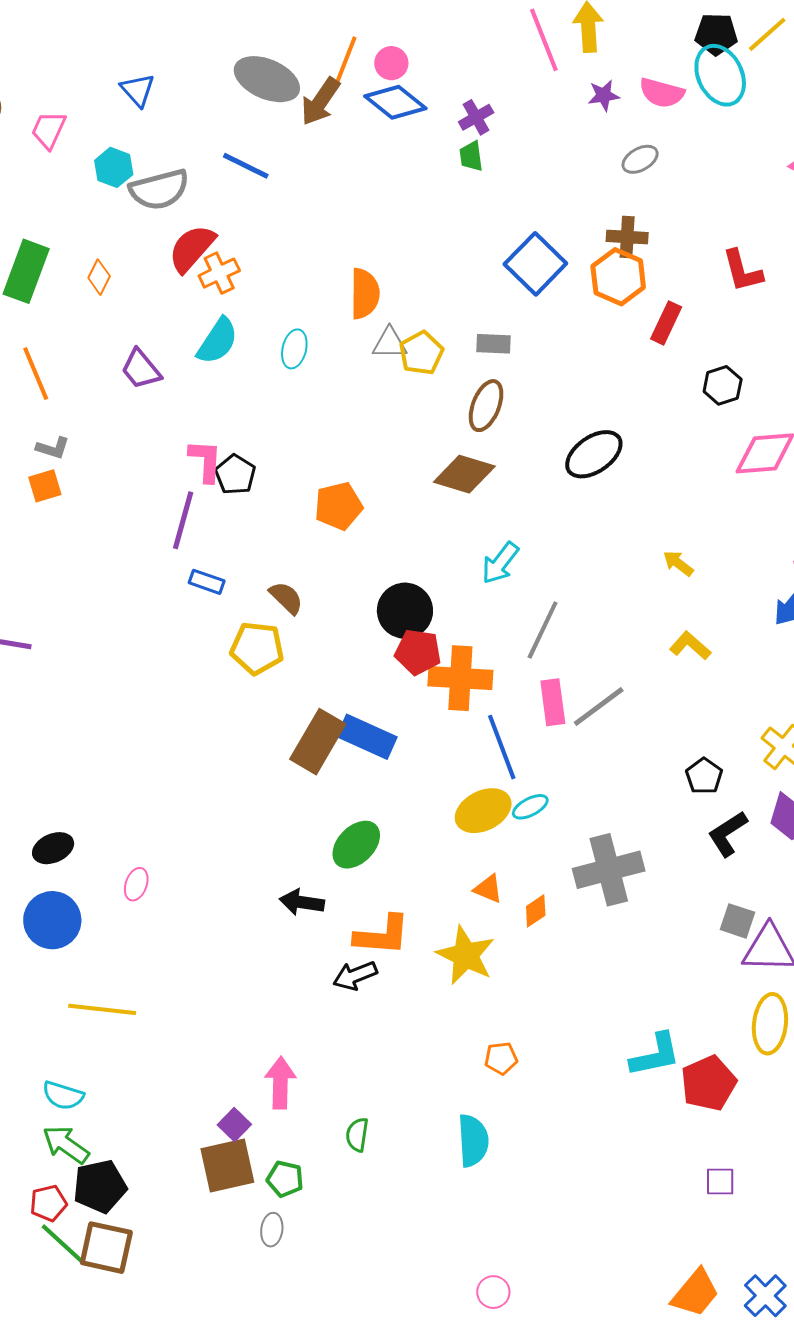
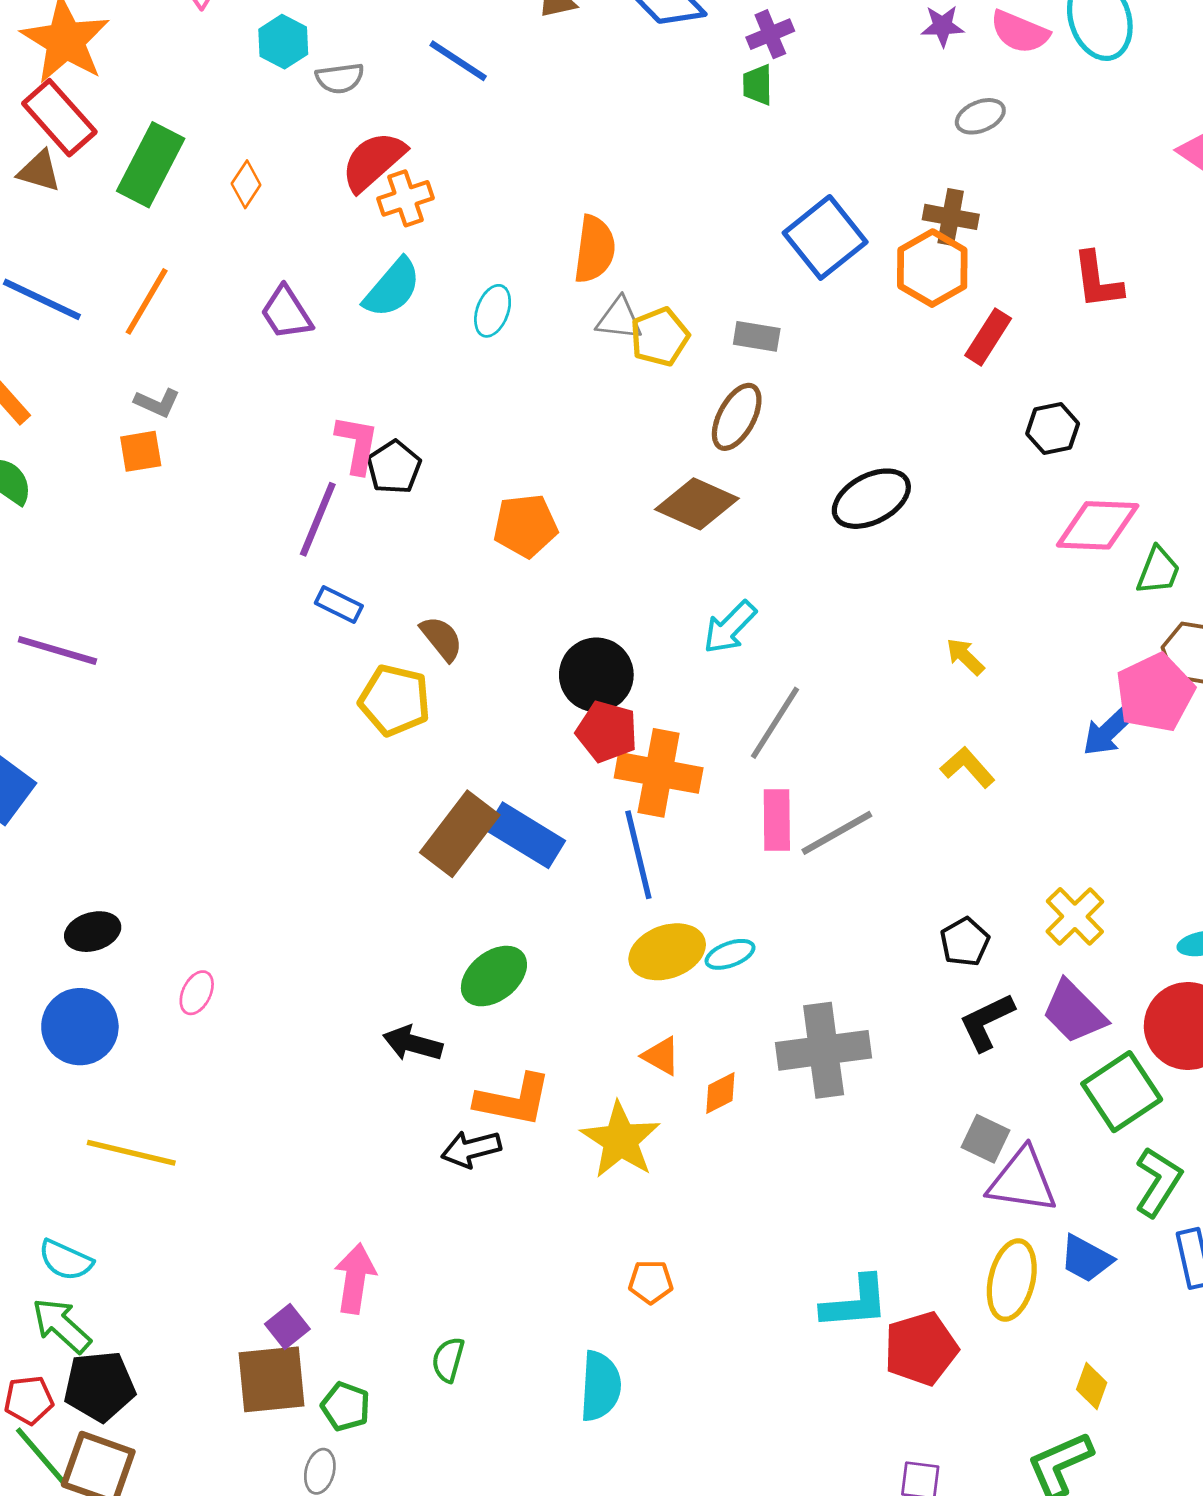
gray semicircle: (159, 190) -> (340, 78), size x0.6
orange line: (36, 374) -> (147, 301), turned 46
blue line: (502, 747) -> (638, 855), moved

